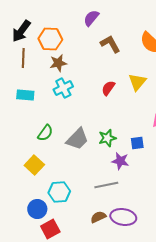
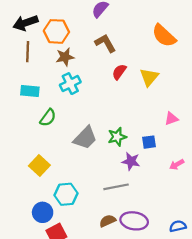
black arrow: (21, 31) -> (26, 23), turned 35
brown L-shape: (110, 44) -> (105, 43), moved
red semicircle: (108, 88) -> (119, 72), moved
green semicircle: (45, 133) -> (48, 118), moved

